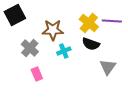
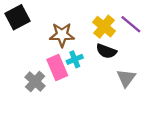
purple line: (112, 21) -> (131, 24), turned 36
gray cross: (30, 48) -> (35, 82), moved
pink rectangle: (37, 74) -> (57, 68), moved, size x1.5

